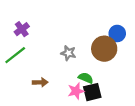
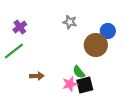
gray star: (68, 53) -> (70, 22), moved
green semicircle: (86, 78) -> (79, 72), turned -152

